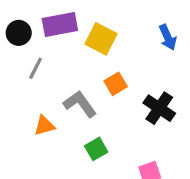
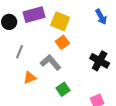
gray line: (36, 68) -> (19, 52), moved
orange square: (116, 84) -> (62, 42), moved

